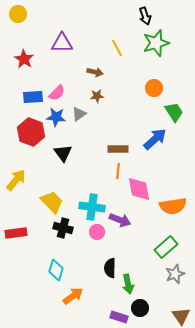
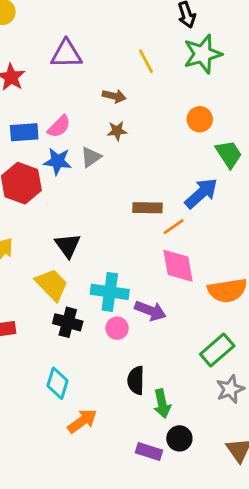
black triangle: (63, 153) -> (68, 245), moved
orange line: (118, 171) -> (174, 227), moved, turned 49

